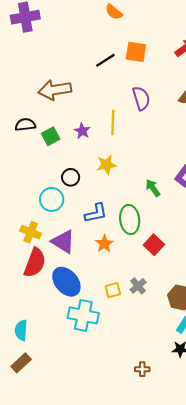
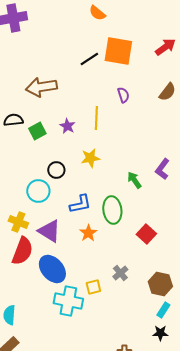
orange square: (136, 52) -> (118, 51), size x1.4
purple semicircle: (141, 98) -> (123, 95), size x0.7
red square: (154, 245) -> (146, 234), moved
yellow square: (113, 290) -> (93, 287), moved

